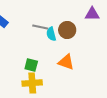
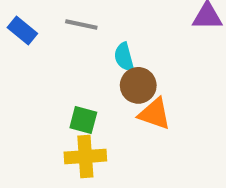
gray line: (40, 27) -> (81, 24), moved
brown circle: (67, 30) -> (138, 85), moved

